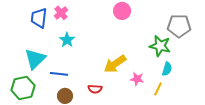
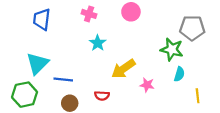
pink cross: (61, 13) -> (89, 14), moved, turned -32
cyan star: (67, 40) -> (98, 43), moved
yellow line: (158, 89) -> (198, 96), moved, turned -32

